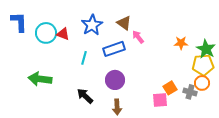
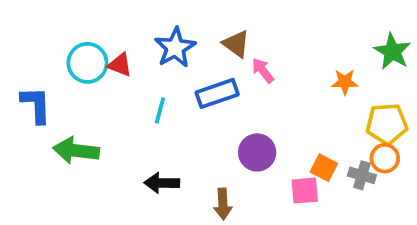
blue L-shape: (19, 22) -> (36, 105), moved
green star: (206, 49) -> (392, 51), moved
purple circle: (115, 80) -> (257, 152), moved
orange square: (170, 88) -> (324, 168), turned -32
black arrow: (85, 96) -> (162, 183), turned -42

